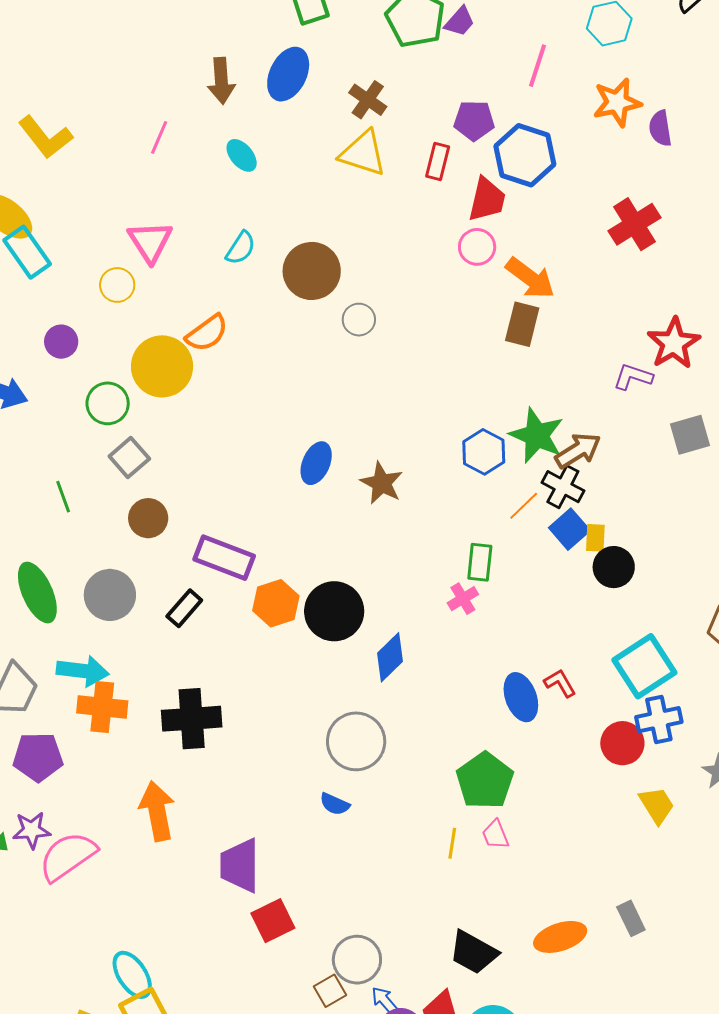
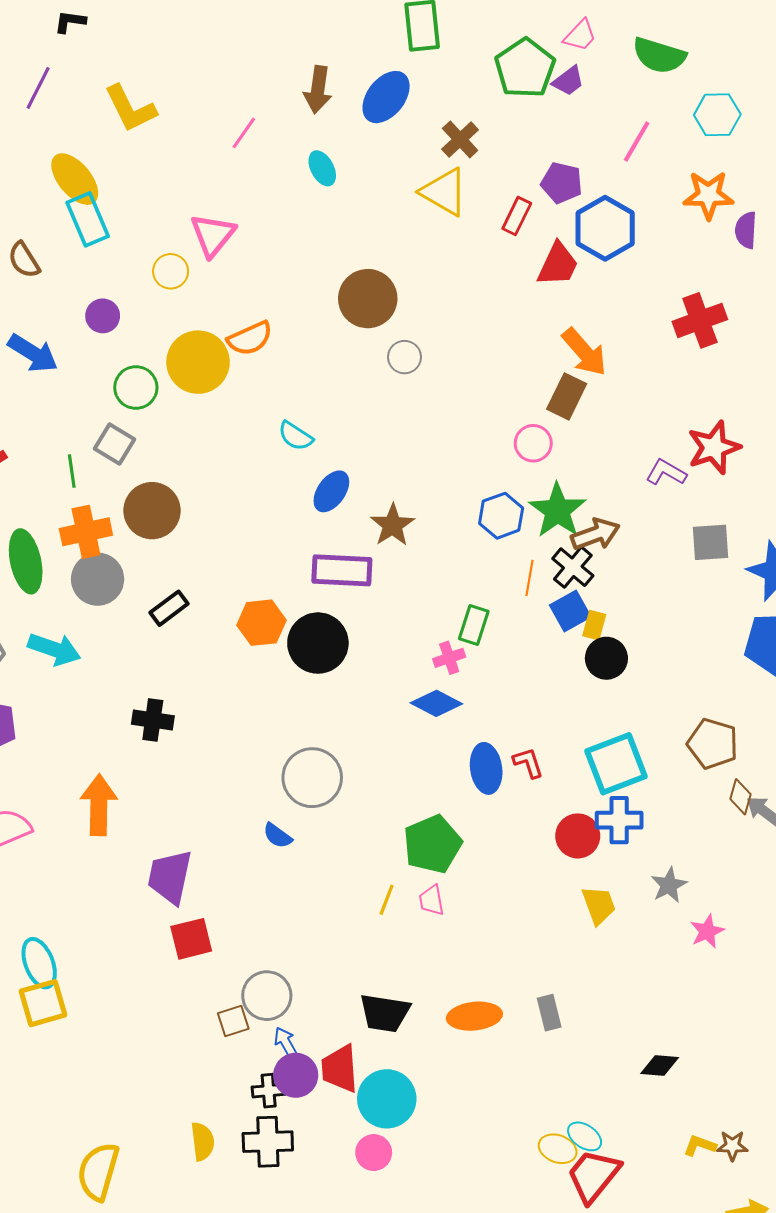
pink circle: (477, 247) -> (533, 443), moved
cyan semicircle: (241, 248) -> (296, 436), moved, turned 78
gray square: (129, 457) -> (115, 444), moved, turned -30
orange line: (524, 506) -> (530, 578), turned -48
brown circle: (148, 518) -> (152, 511), size x1.4
purple rectangle: (224, 558) -> (342, 570), moved, turned -30
blue diamond: (390, 657) -> (436, 703), moved, turned 60
orange cross: (102, 707) -> (86, 532), moved, turned -30
black cross: (192, 719) -> (153, 720), size x0.7
black trapezoid: (473, 952) -> (385, 1013), turned -32

